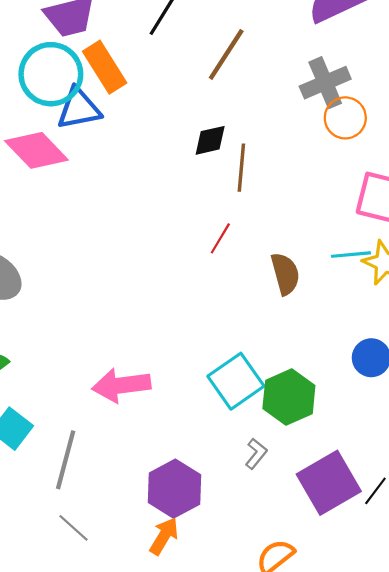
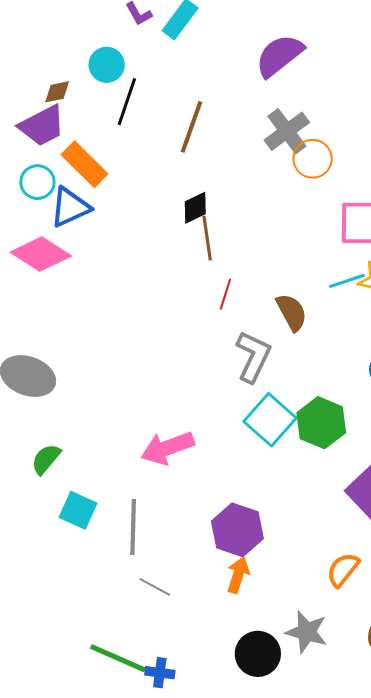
cyan circle: (51, 74) -> (37, 182), size x0.6
brown line: (241, 168) -> (207, 238), moved
gray L-shape: (256, 454) -> (253, 357), moved, size x1.8

